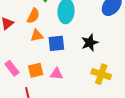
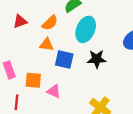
black star: (90, 43) -> (97, 59), moved

